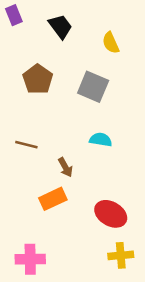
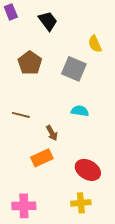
yellow semicircle: (111, 43) -> (95, 44), moved
yellow cross: (121, 255) -> (81, 203), moved

